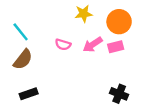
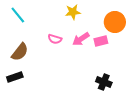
orange circle: (119, 22) -> (115, 22), moved
cyan line: (21, 32) -> (18, 15), moved
black rectangle: (29, 94) -> (15, 77), moved

